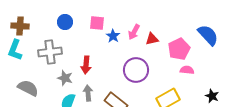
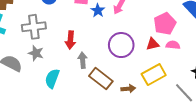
red triangle: (152, 39) -> (153, 44), moved
gray star: (65, 78) -> (36, 53), moved
gray arrow: (88, 93) -> (83, 60), moved

